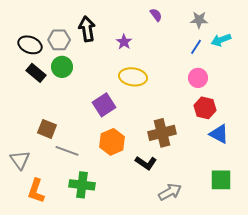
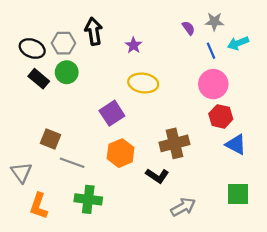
purple semicircle: (156, 15) -> (188, 28), moved
blue line: (196, 47) -> (211, 51), turned -56
pink circle: (198, 78) -> (213, 84), size x1.4

